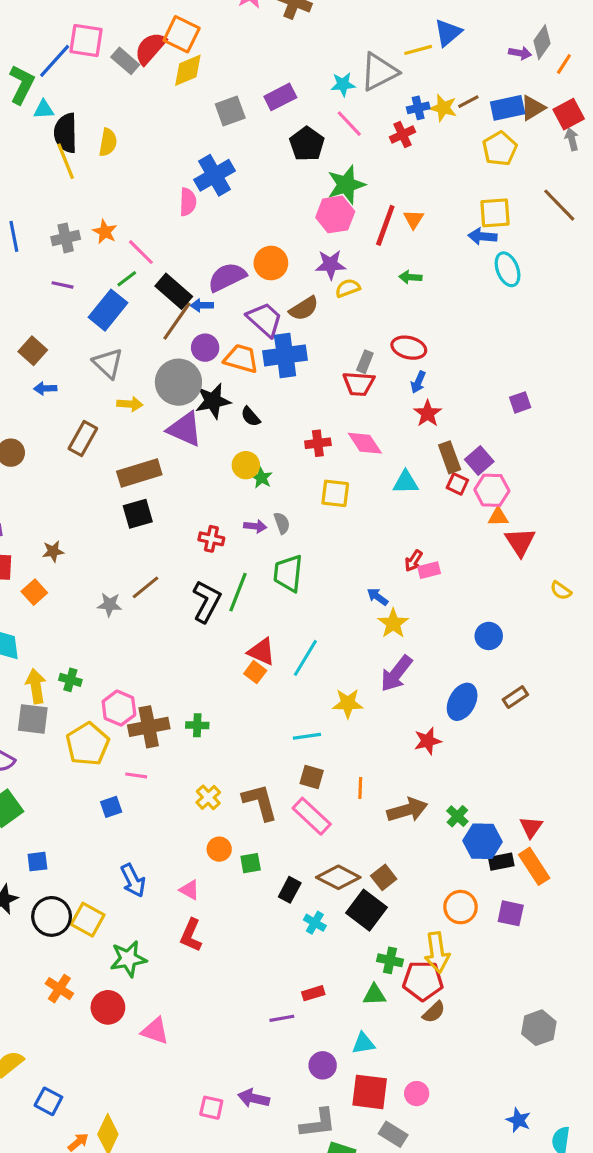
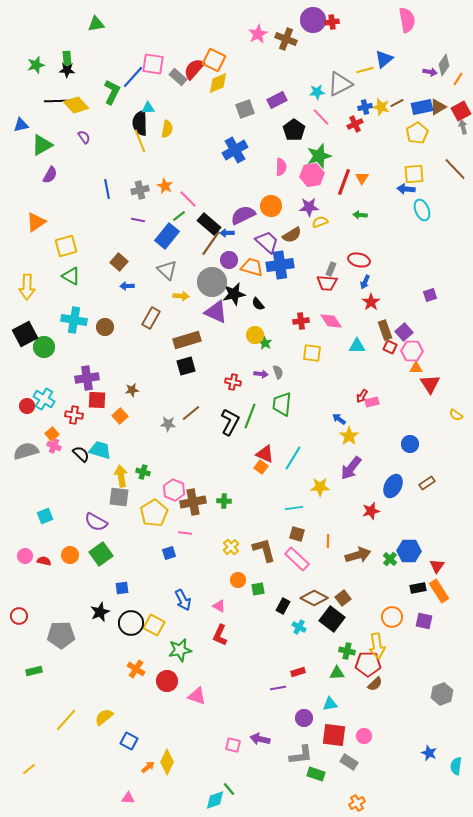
cyan triangle: (44, 109) -> (148, 108), moved
pink semicircle: (188, 202) -> (281, 167), moved
blue hexagon: (482, 841) -> (409, 551), moved

